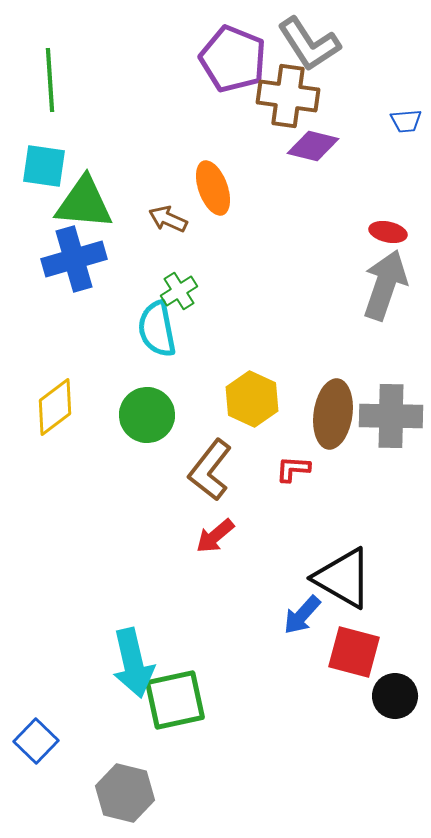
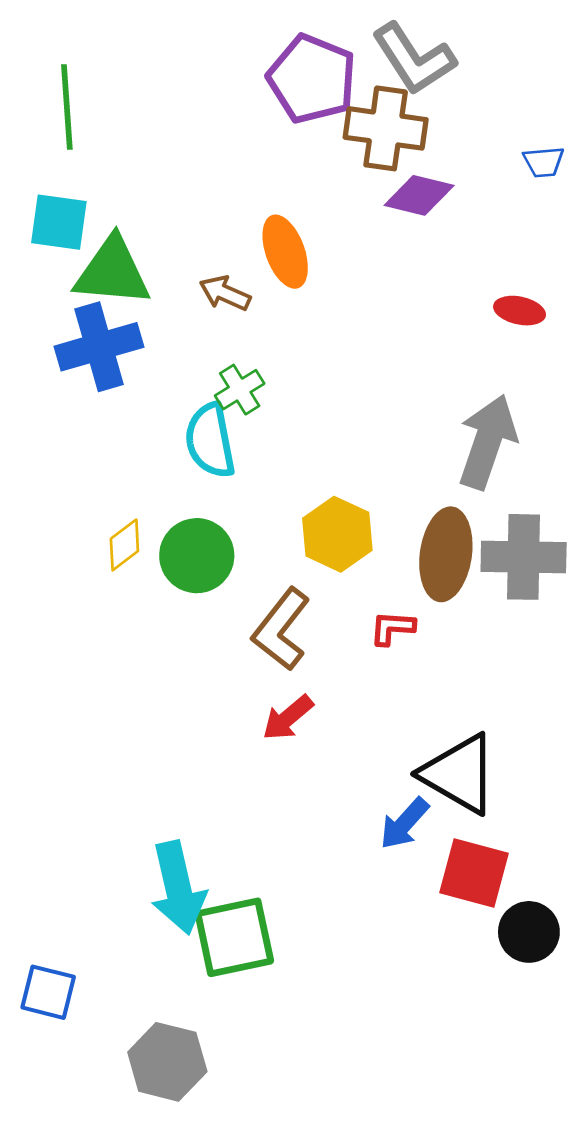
gray arrow: (385, 285) -> (487, 442), moved
yellow diamond: (55, 407) -> (124, 545), moved, size x0.7
blue square: (36, 741) -> (48, 992), turned -30

